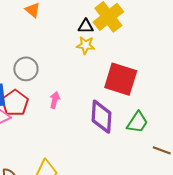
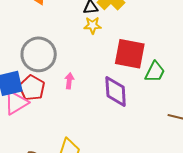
gray circle: (26, 69) -> (39, 54), size x1.5
green trapezoid: (137, 122) -> (155, 72), moved

